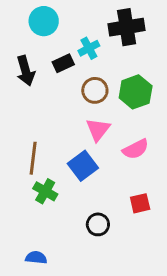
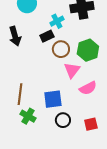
black rectangle: (63, 63) -> (47, 36), moved
pink triangle: (98, 130) -> (72, 70), moved
blue square: (83, 166) -> (53, 99), turned 30
black circle: (98, 224) -> (63, 120), moved

